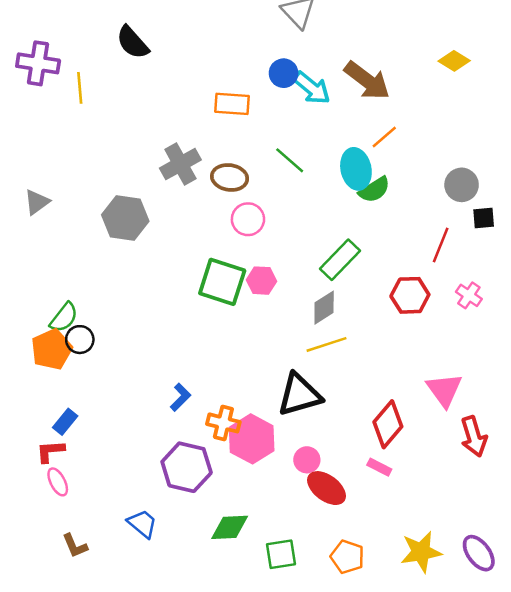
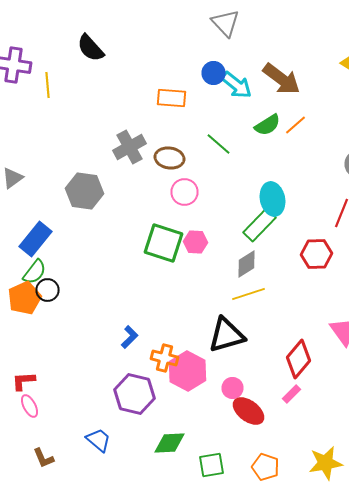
cyan ellipse: (356, 169) -> (272, 199), moved
green semicircle: (374, 190) -> (268, 125), moved
blue rectangle: (65, 422) -> (36, 239), moved, size x1.6
pink rectangle: (379, 467) -> (292, 394), turned -72

